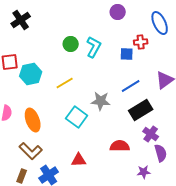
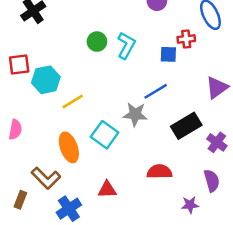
yellow line: (65, 83) -> (73, 102), moved
blue line: (131, 86) -> (156, 91), moved
orange ellipse: (33, 120) -> (69, 147), moved
purple cross: (151, 134) -> (217, 142), moved
brown rectangle: (22, 176) -> (20, 200), moved

